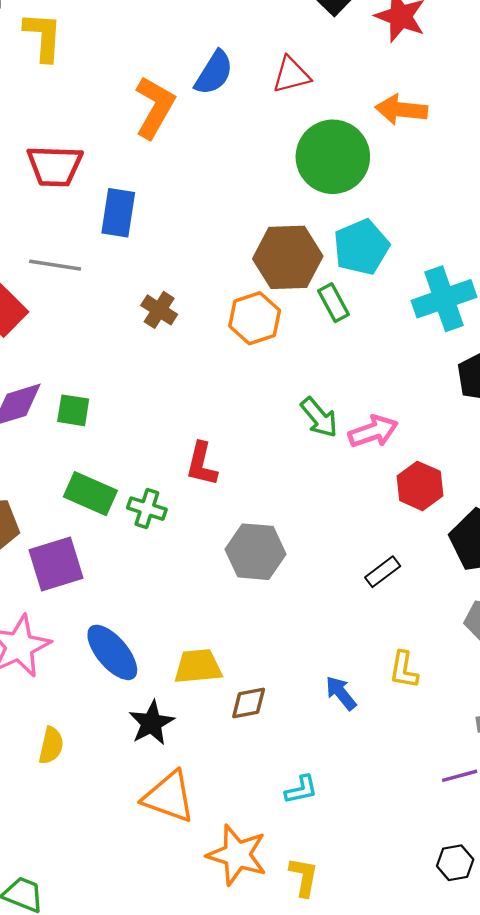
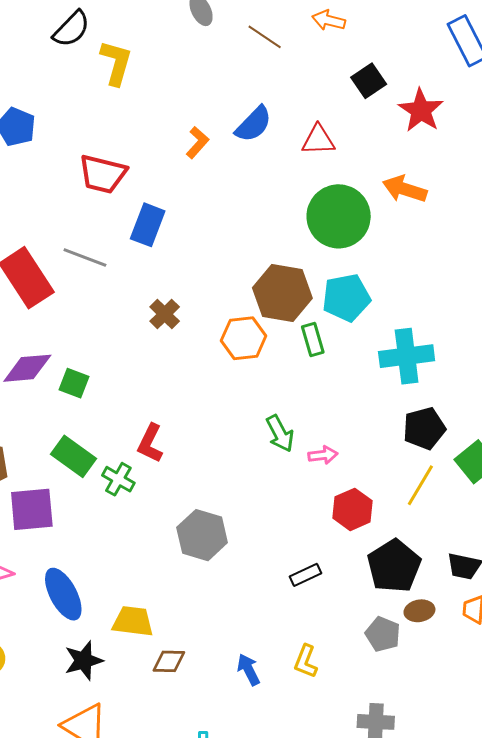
orange L-shape: (155, 107) -> (197, 142), size x0.6
pink arrow: (373, 431) -> (323, 455), size x0.7
red L-shape: (202, 464) -> (150, 443), moved

